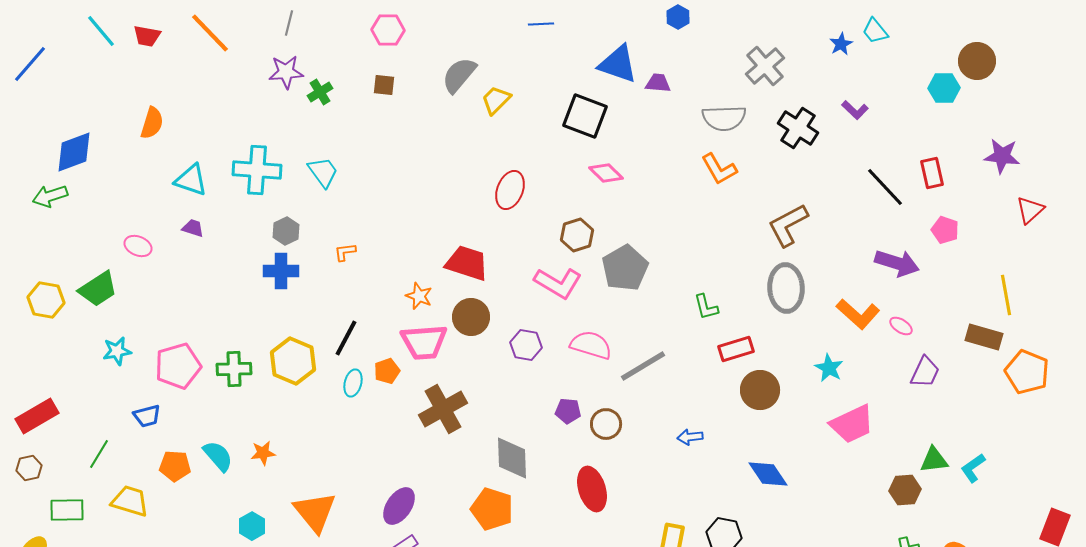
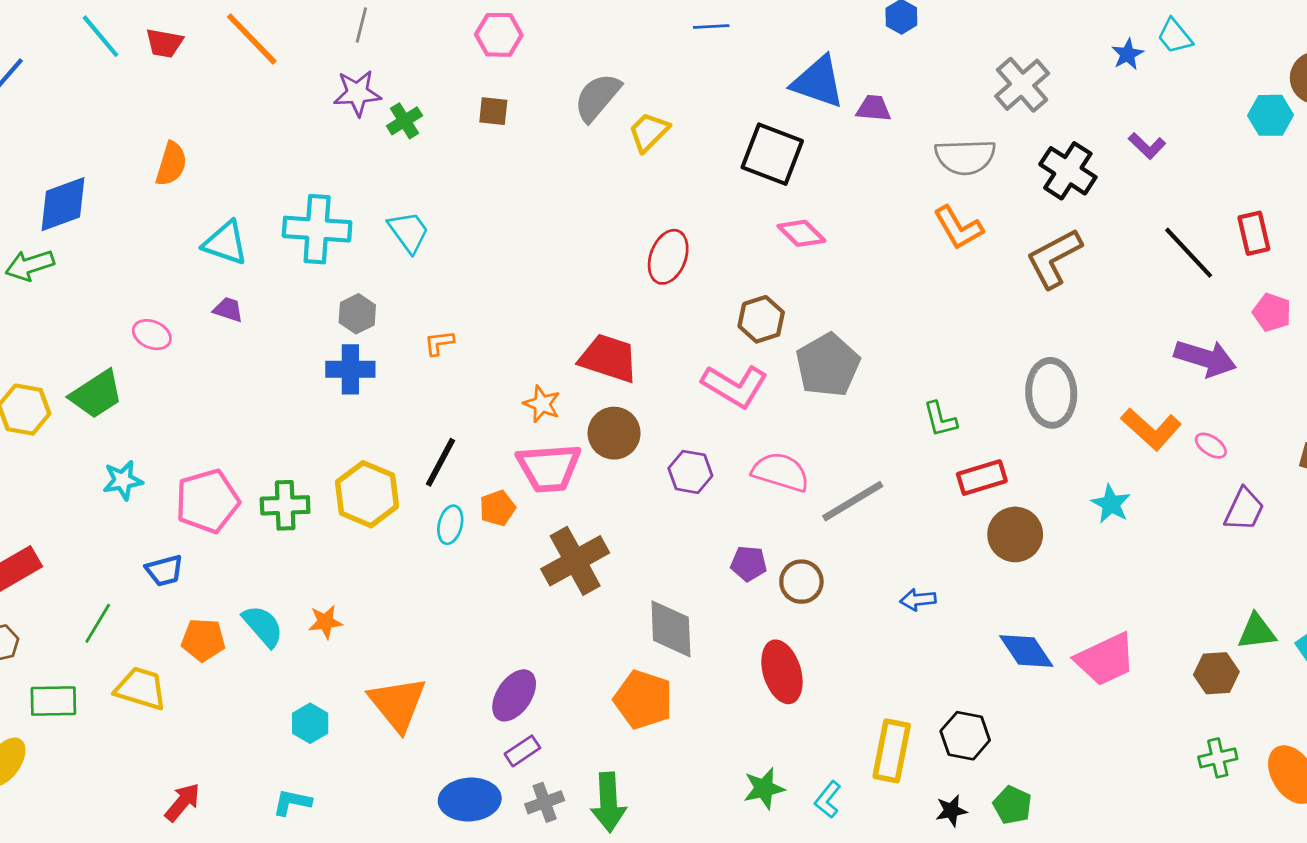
brown L-shape: (788, 225) -> (1054, 258), moved
pink trapezoid: (852, 424) -> (1105, 659), moved

